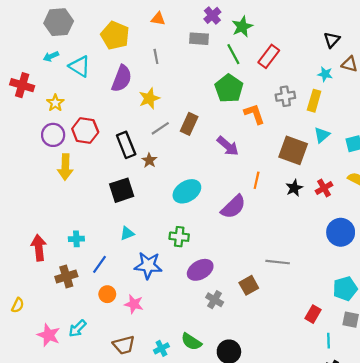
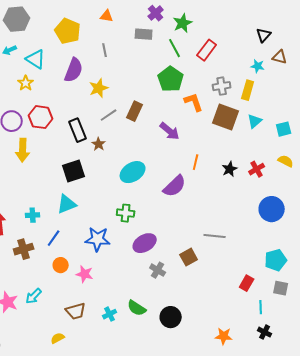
yellow star: (55, 103) -> (26, 83), moved
brown square: (293, 150) -> (226, 117), moved
cyan triangle: (127, 233) -> (67, 204), moved, size x1.5

